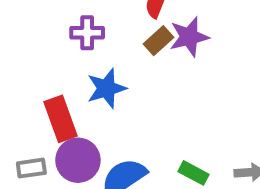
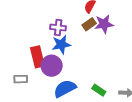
purple cross: (87, 33) -> (58, 28), moved
purple circle: (78, 160) -> (52, 66), moved

